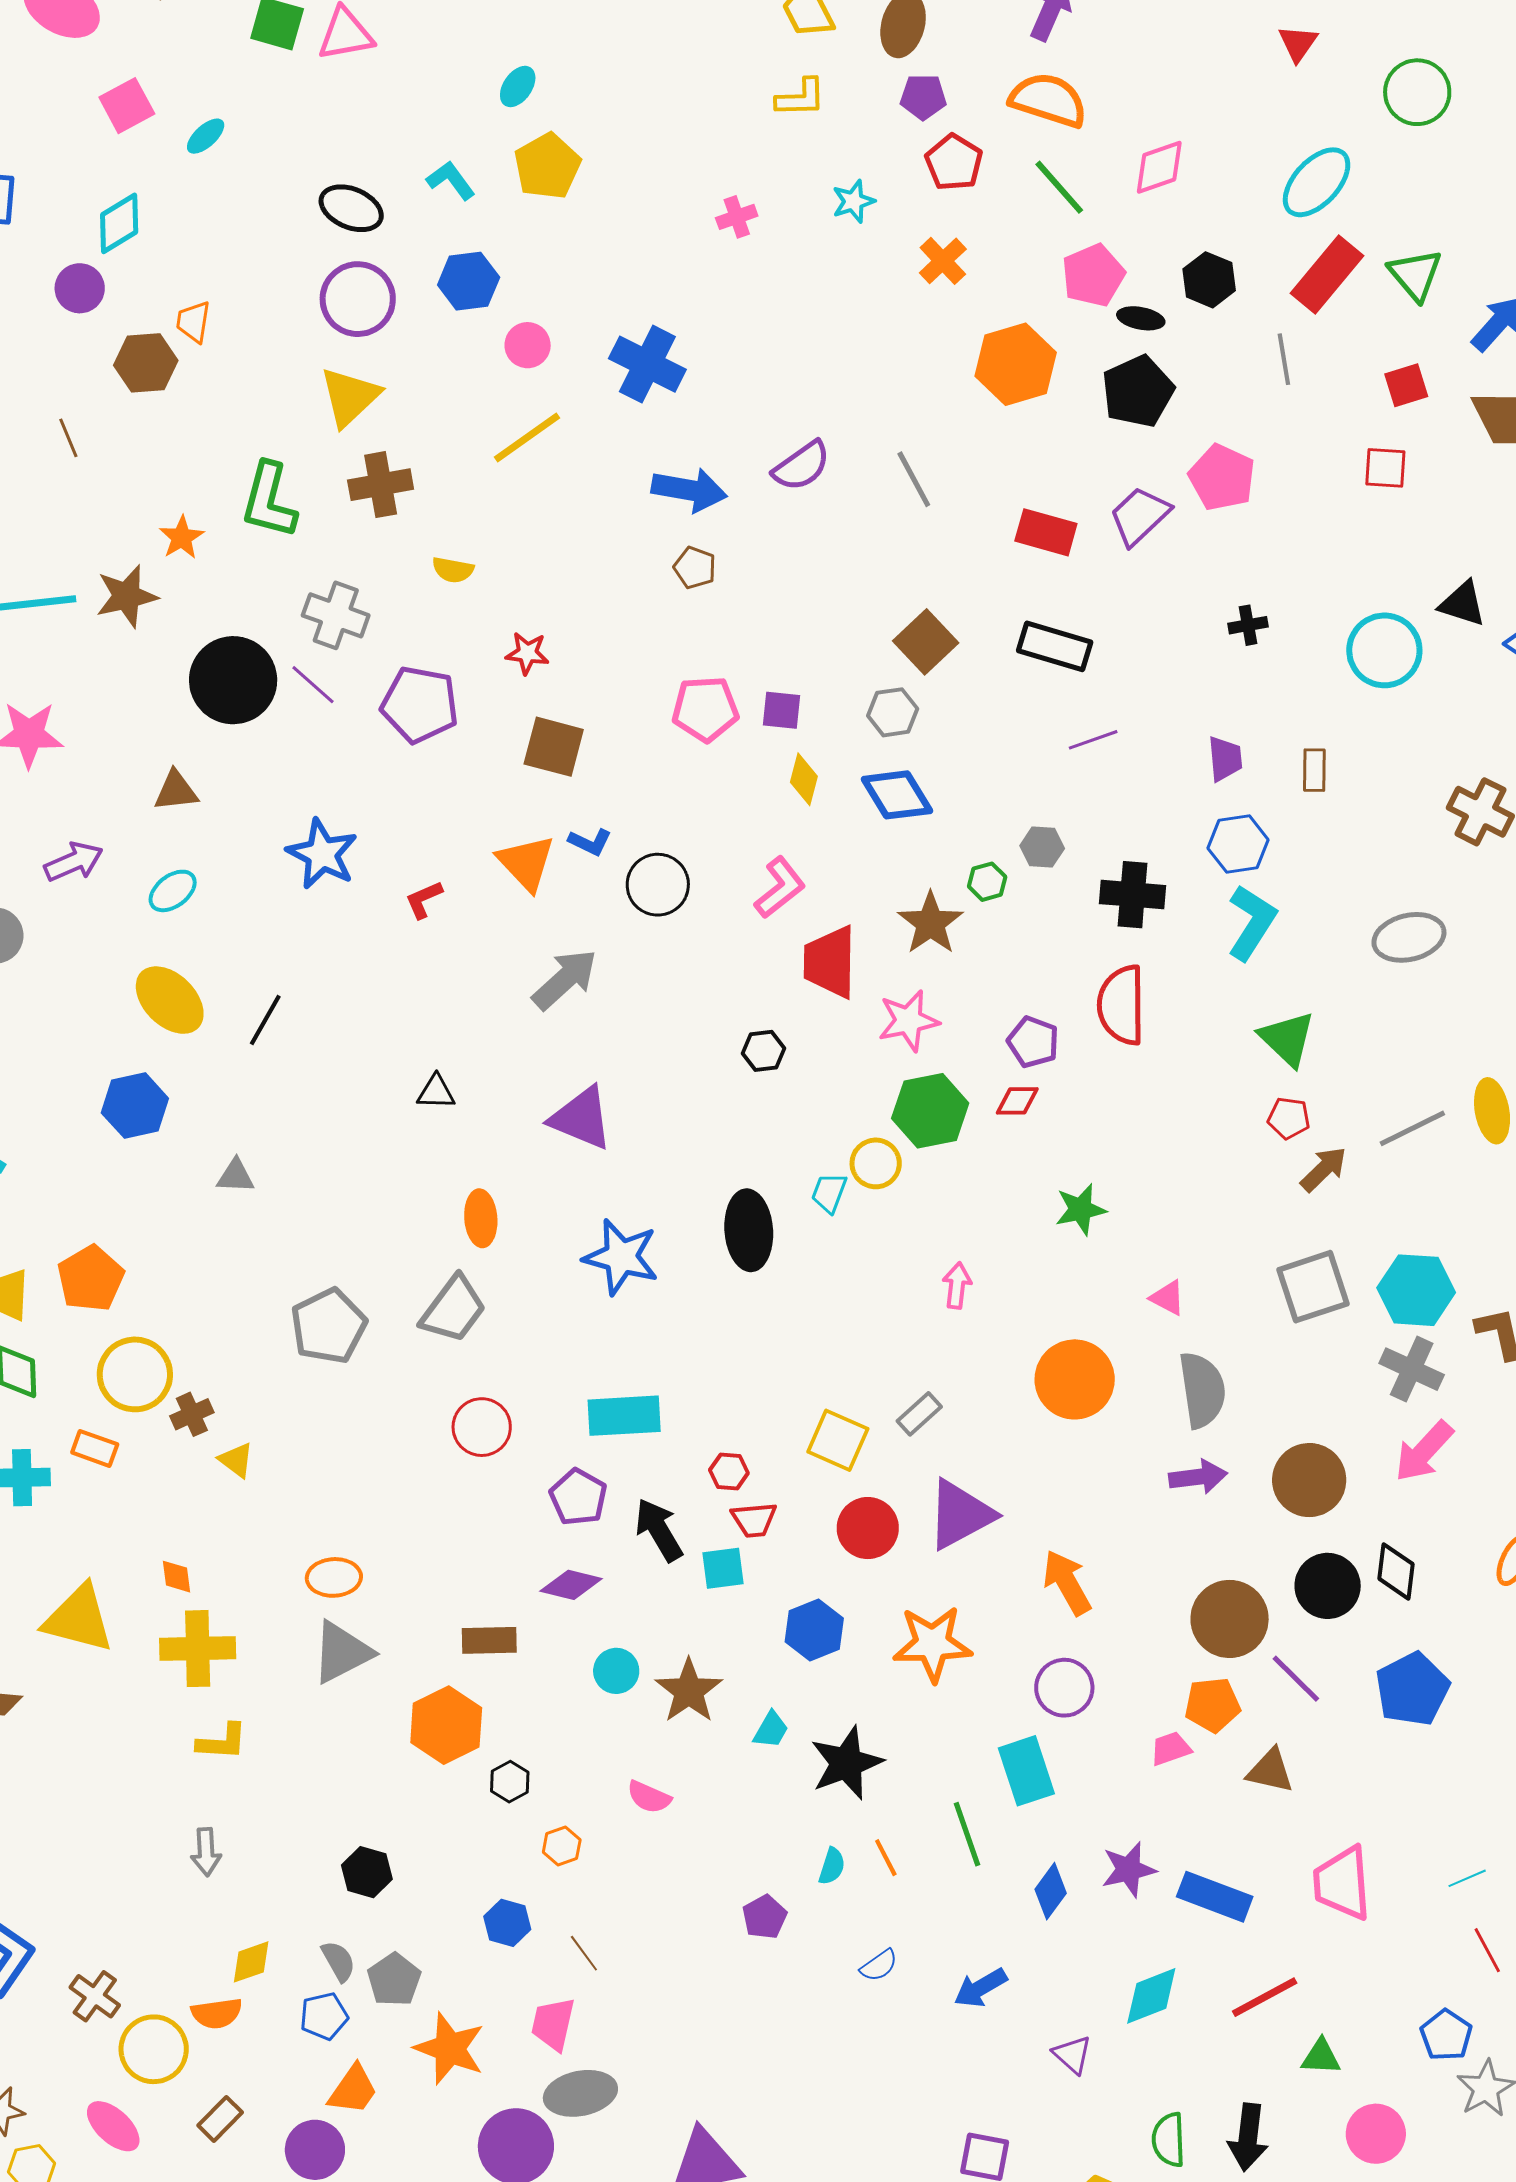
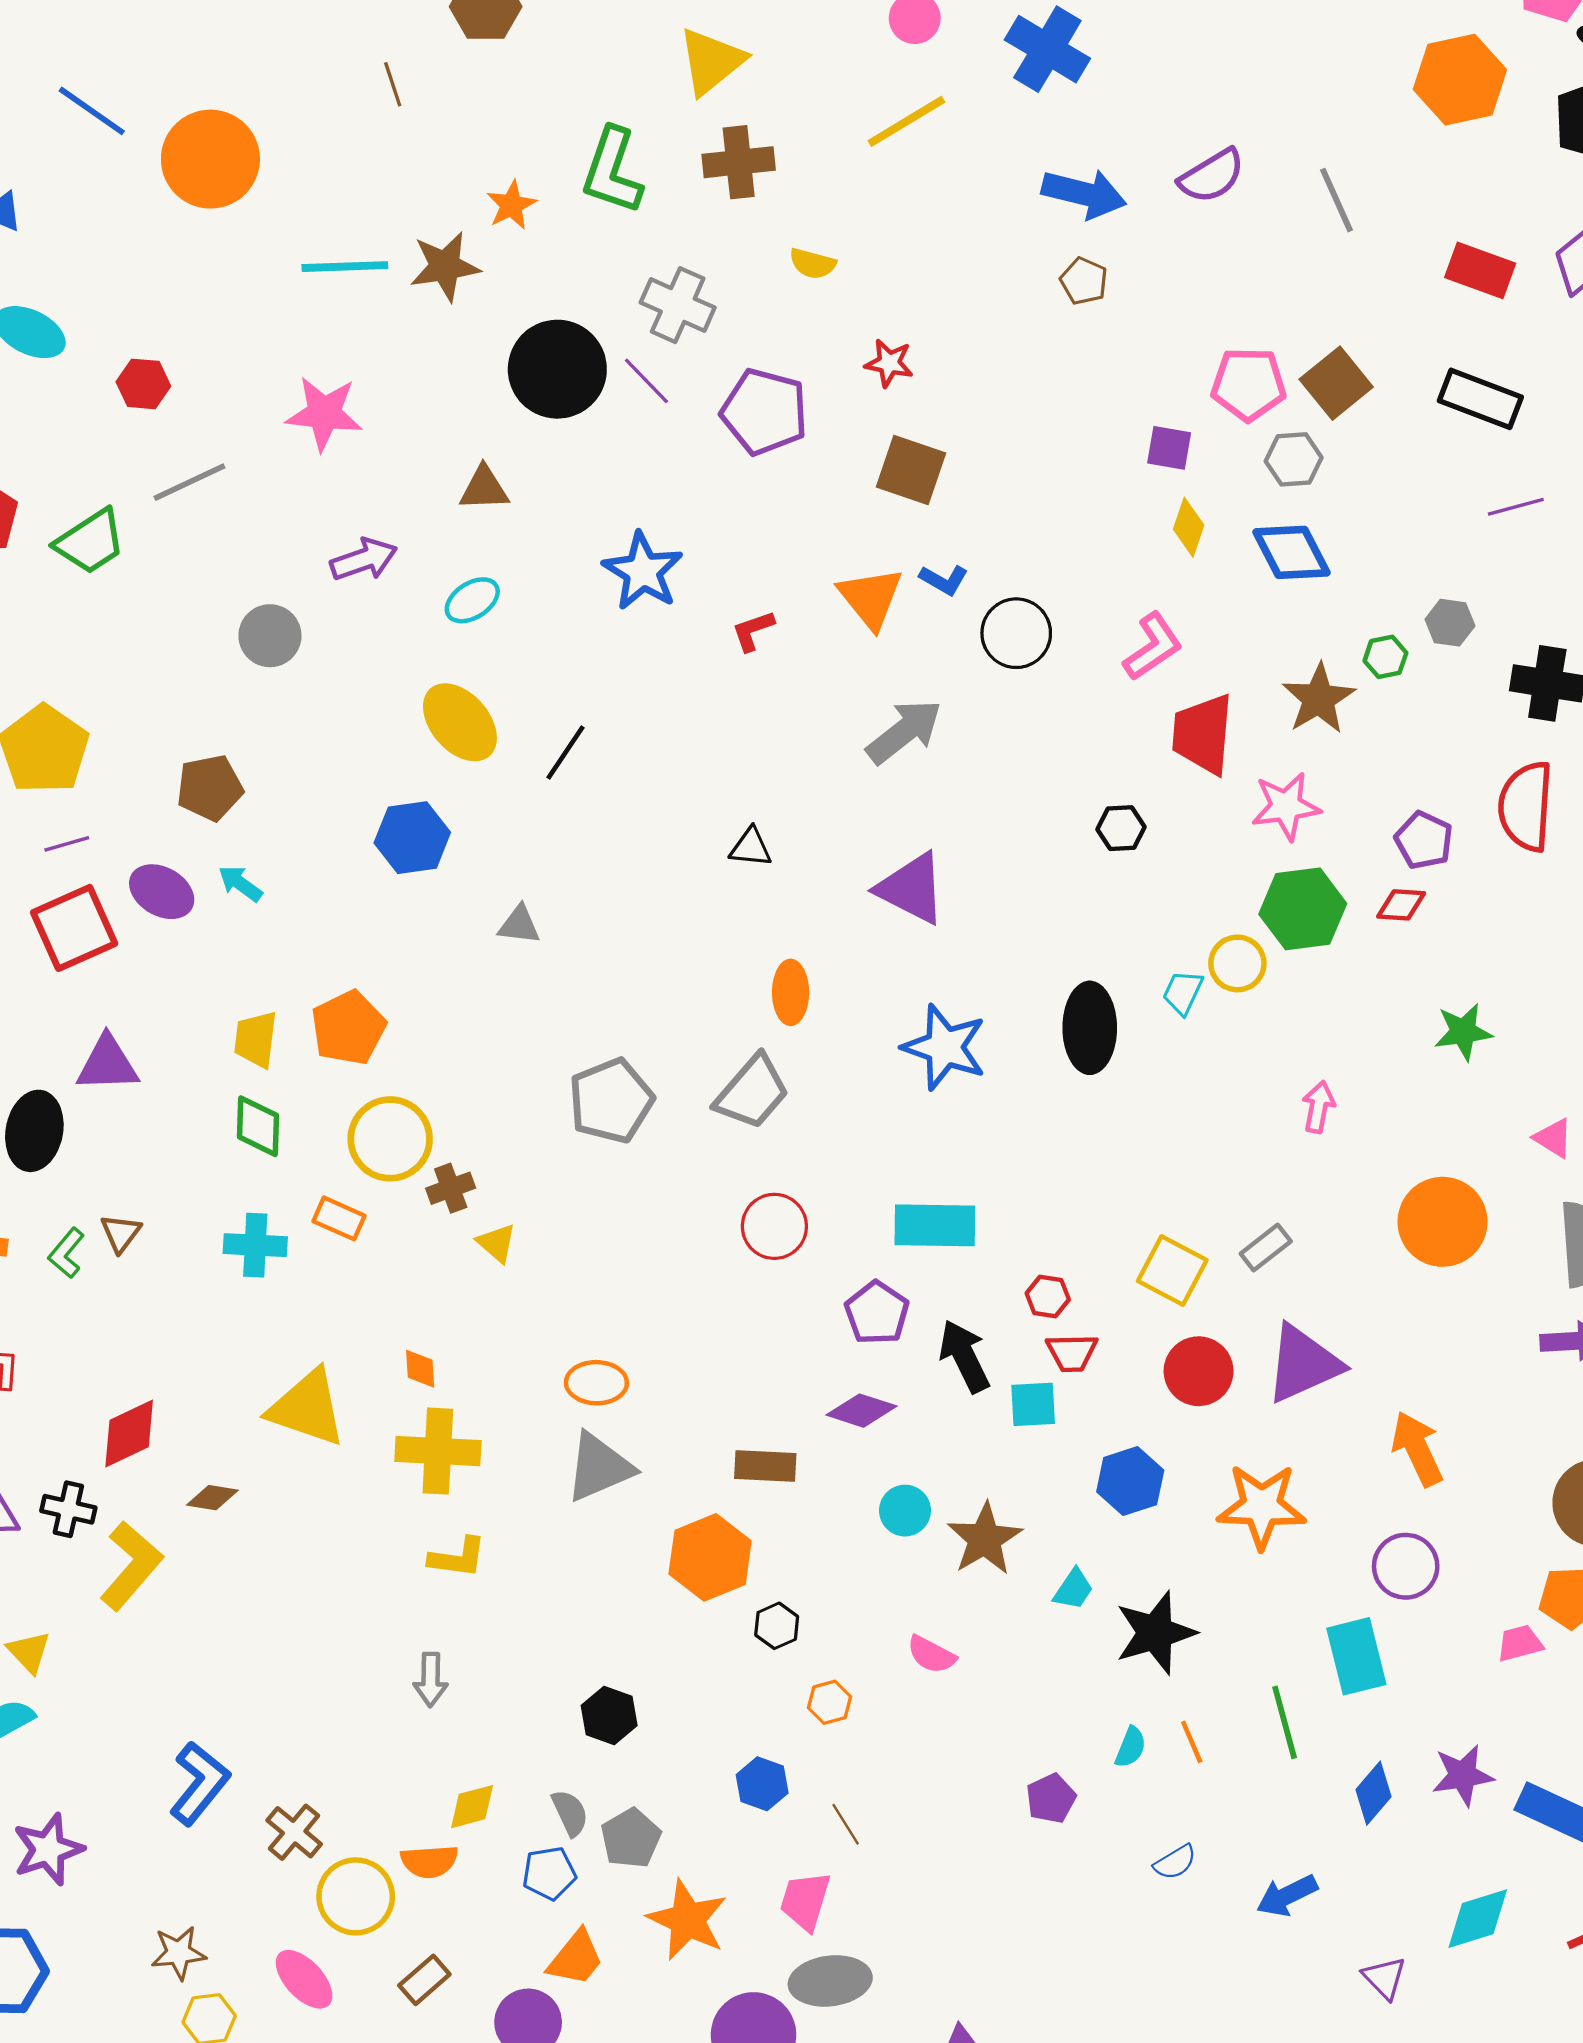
pink pentagon: (705, 709) -> (1249, 384), moved

